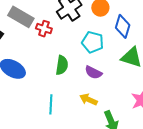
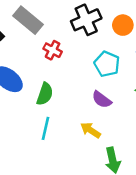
red cross: (44, 29) -> (53, 50), moved
green semicircle: (62, 65) -> (45, 94), moved

